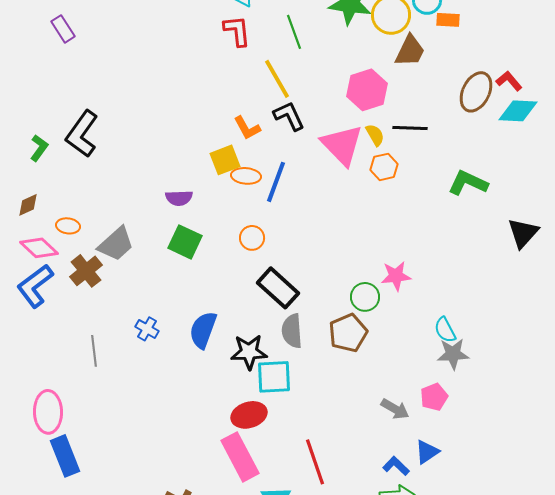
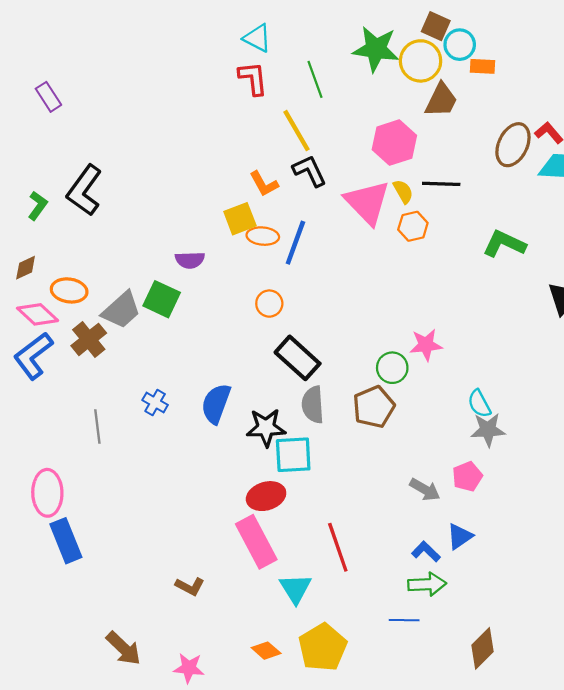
purple rectangle: (63, 29) -> (48, 97), moved
orange ellipse: (68, 226) -> (69, 290), size x1.4
green square: (185, 242) -> (162, 299), moved

